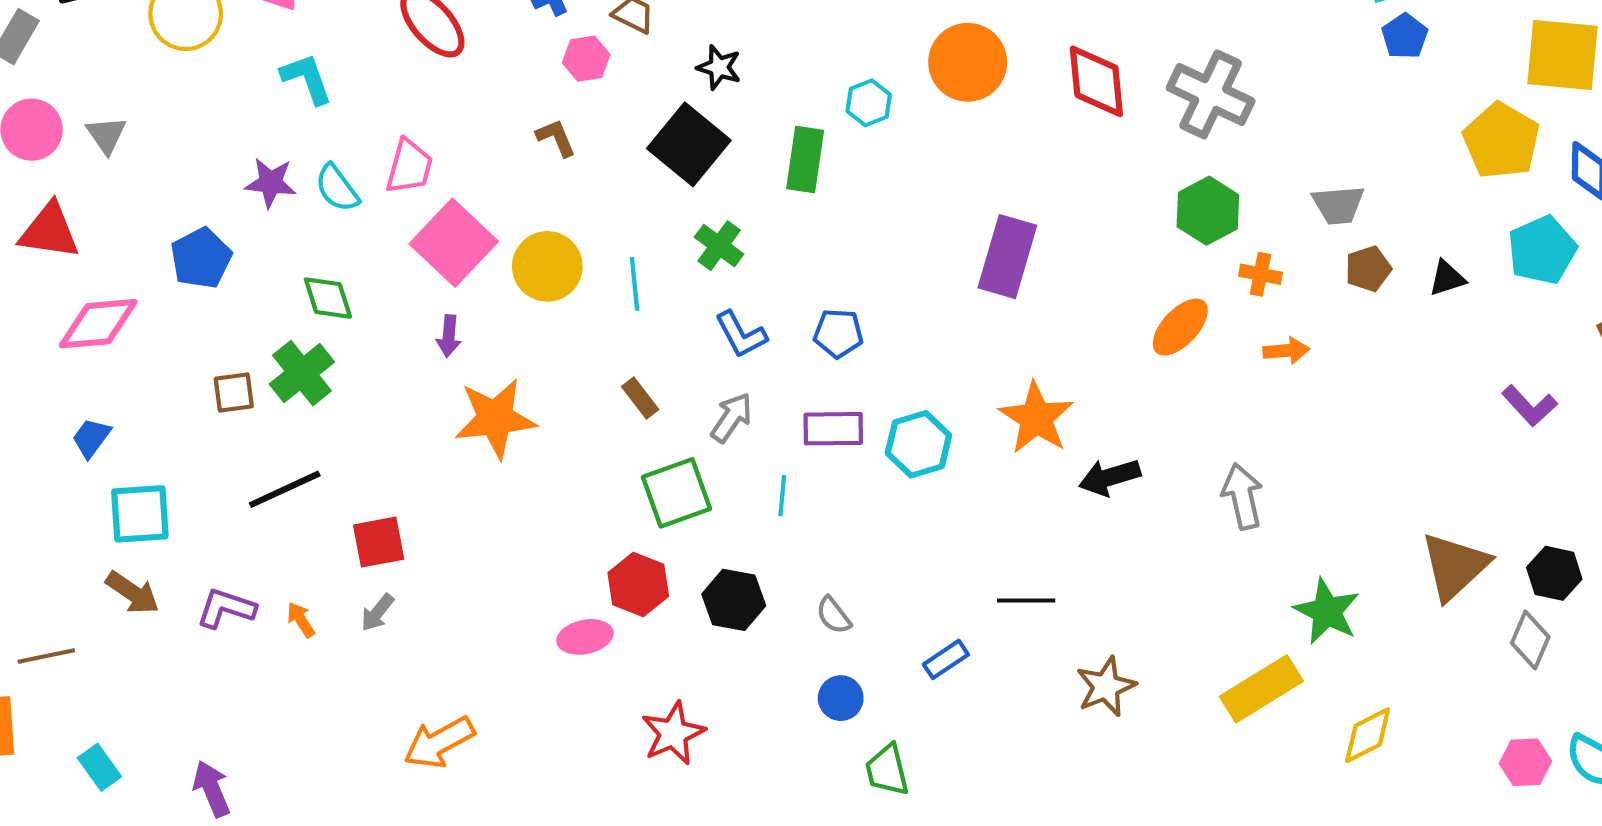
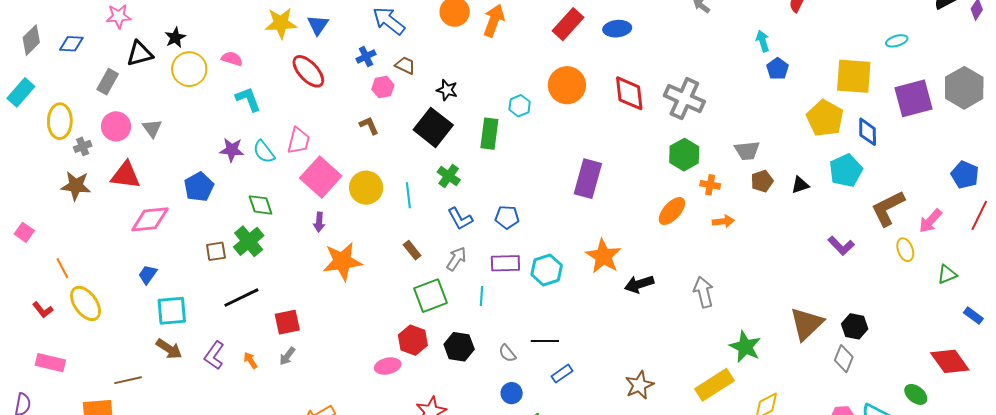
black line: (1026, 600) -> (545, 341), moved
purple L-shape: (226, 608) -> (214, 355), turned -72

